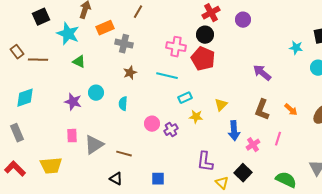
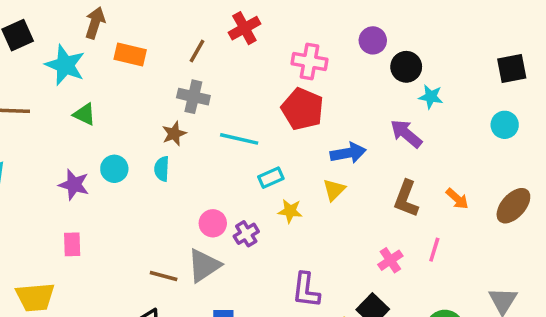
brown line: (138, 12) -> (197, 51), moved
red cross: (211, 13) -> (244, 28), moved
orange rectangle: (105, 28) -> (130, 55), turned 36
black circle: (205, 35) -> (406, 67), moved
gray cross: (124, 44) -> (193, 97), moved
pink cross: (176, 47) -> (309, 62), moved
cyan star: (296, 48) -> (431, 97), moved
cyan semicircle: (123, 104) -> (162, 169), moved
blue arrow: (234, 131) -> (348, 153), moved, turned -96
gray triangle: (94, 145) -> (204, 265), moved

